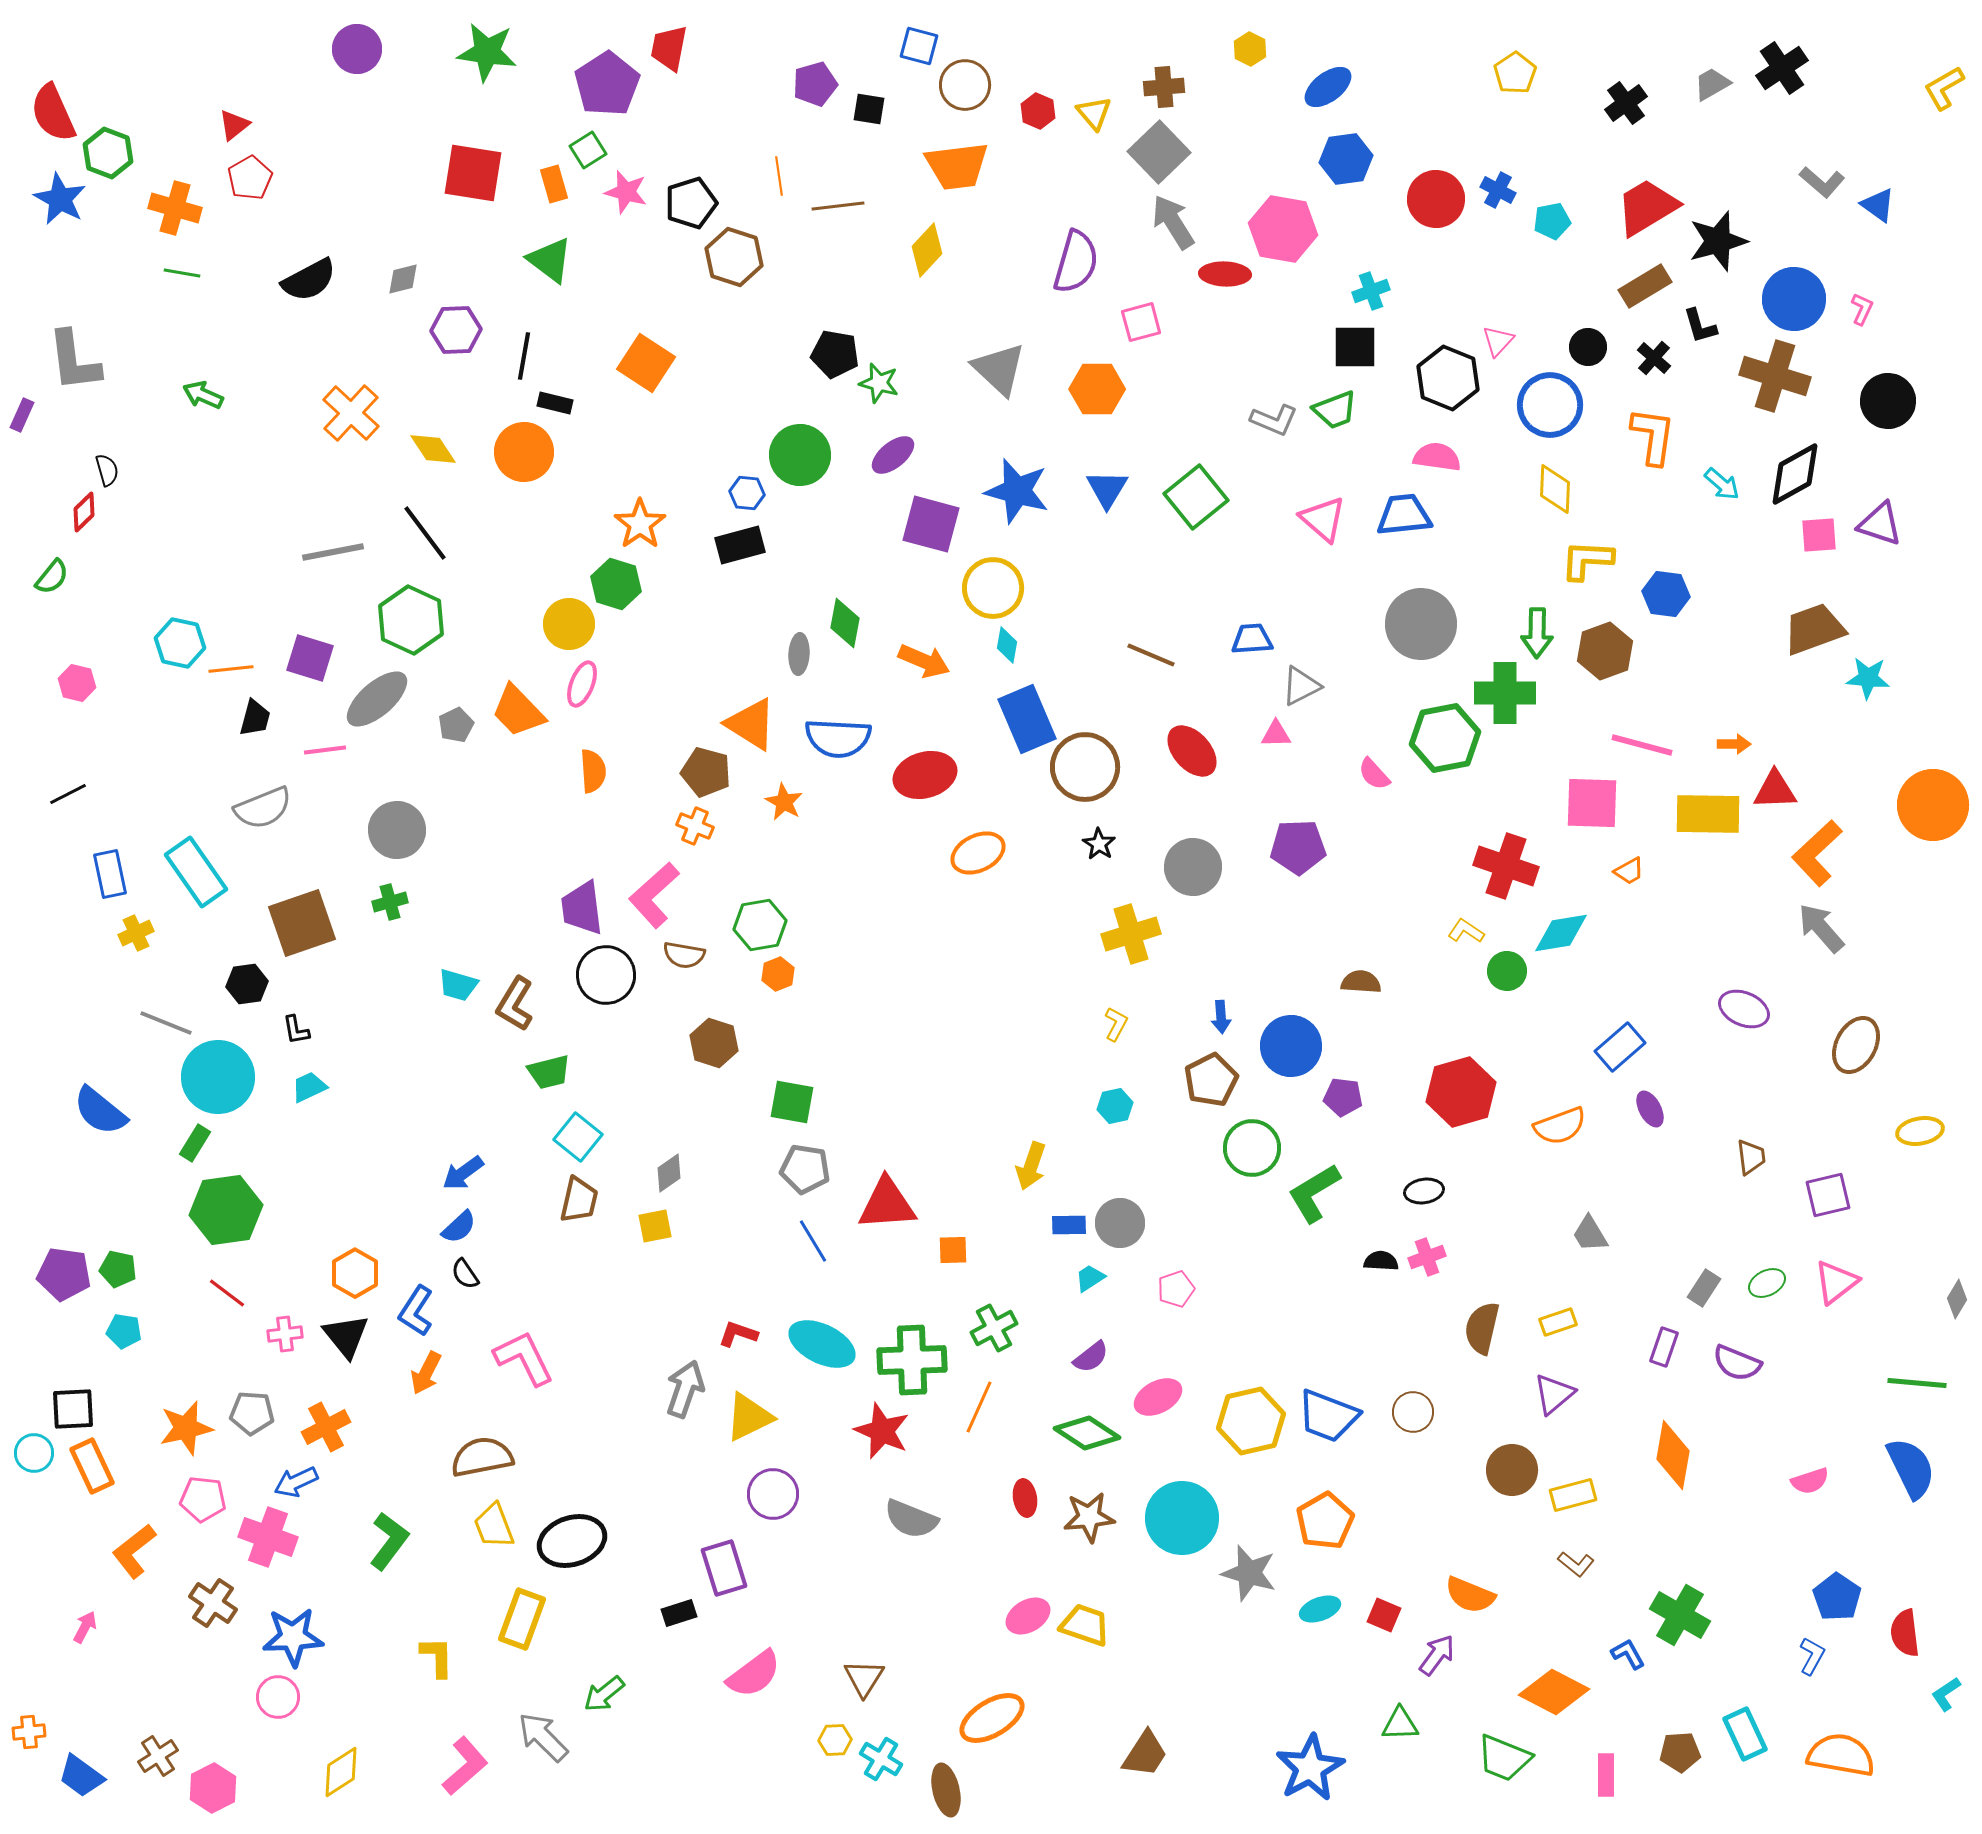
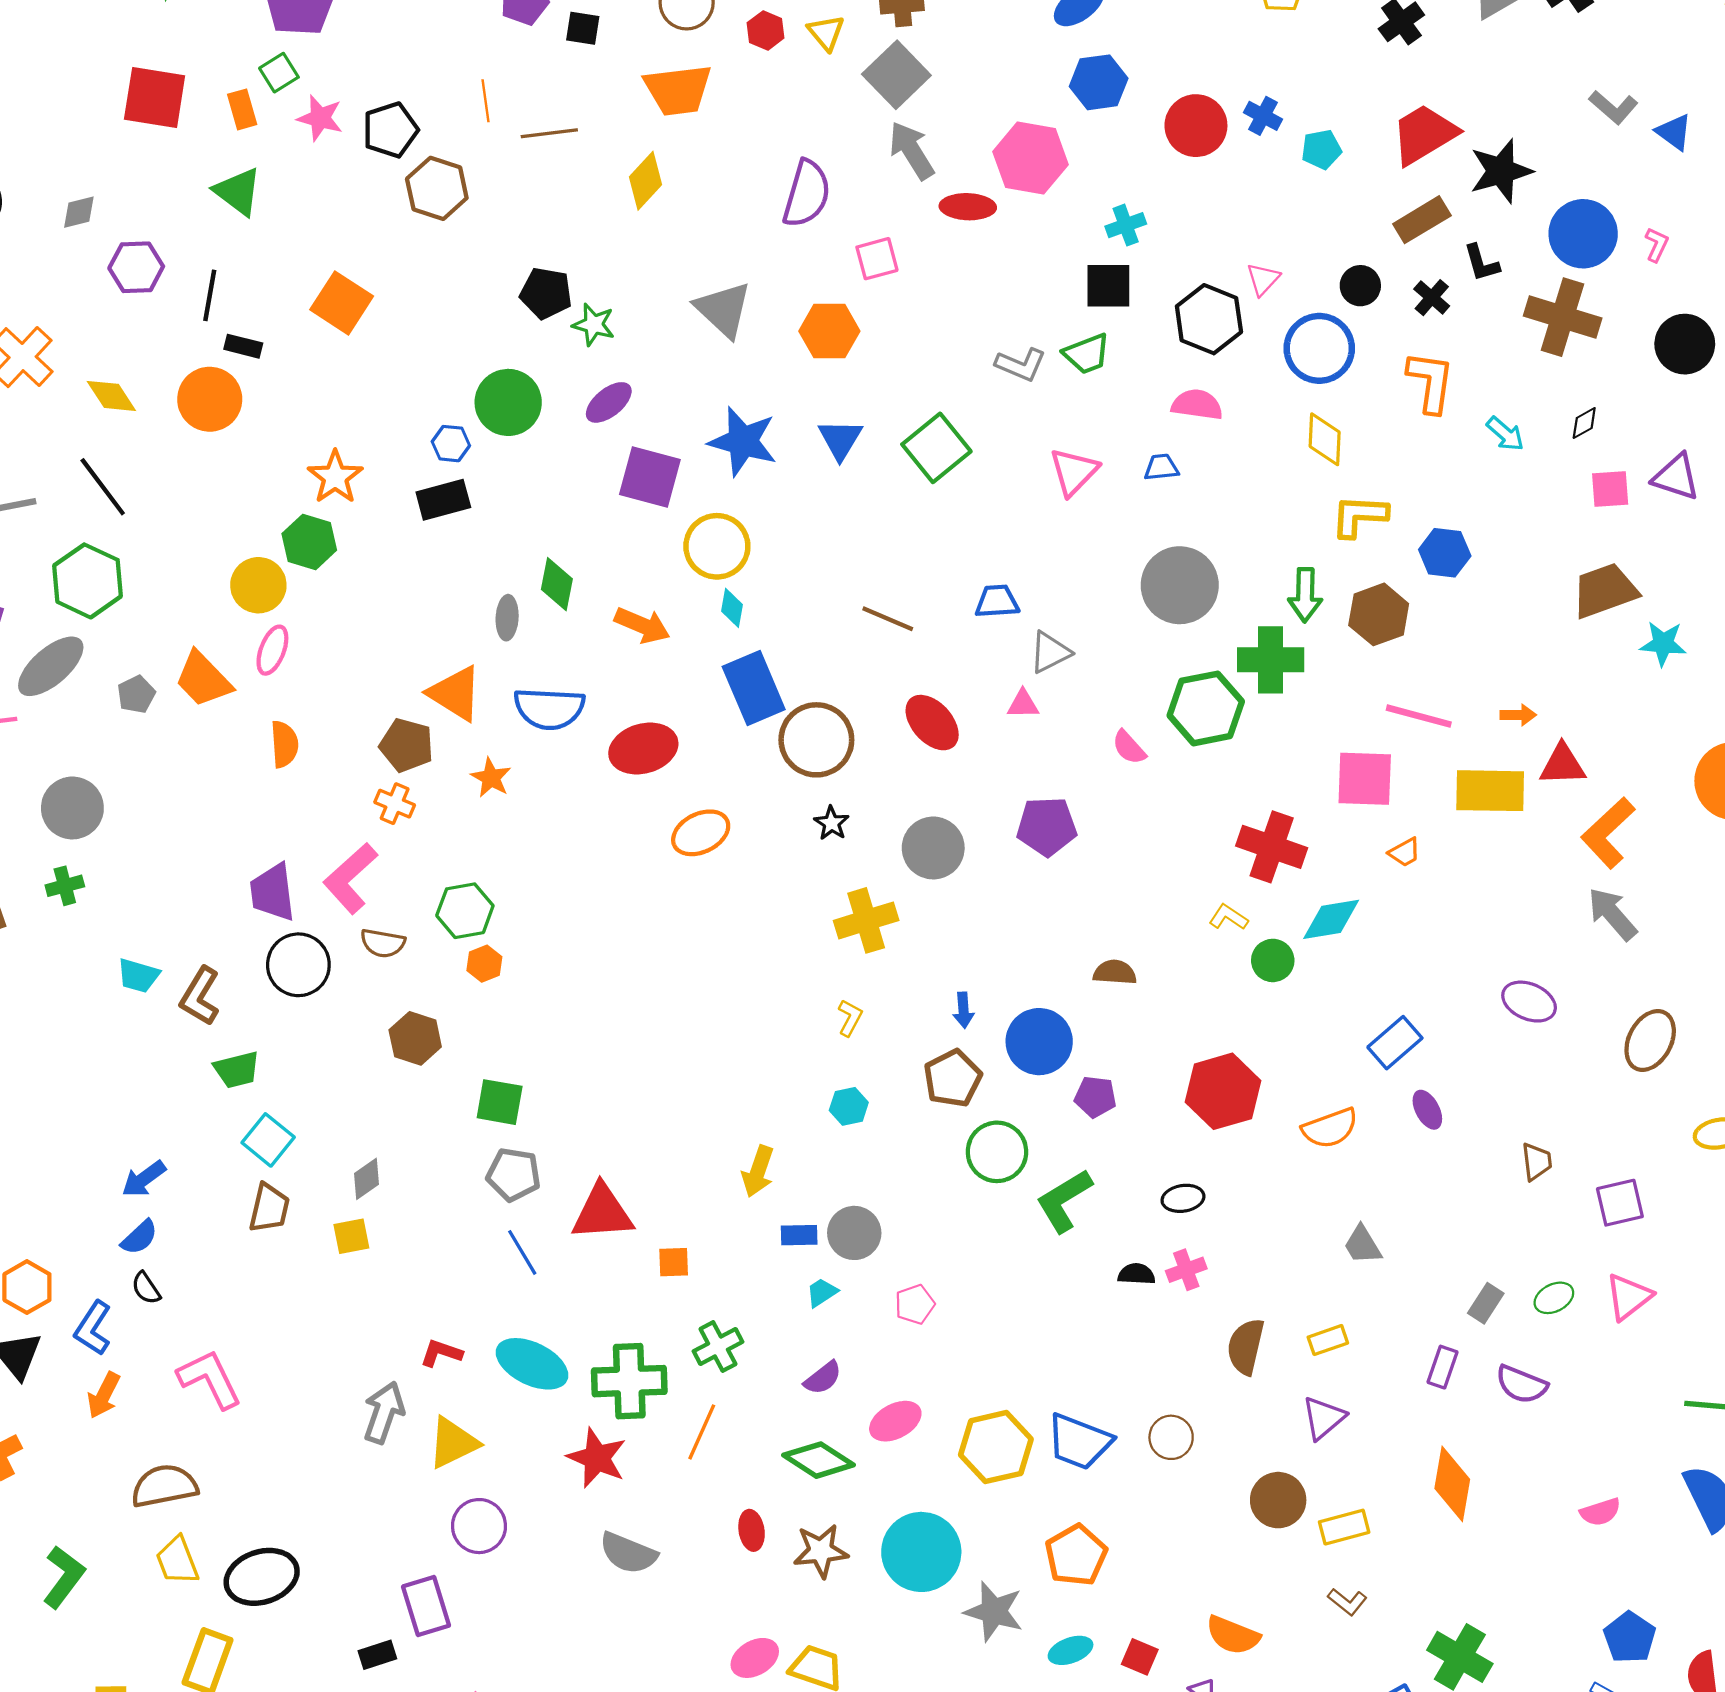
black diamond: (1795, 474) -> (1584, 423), size x0.5
blue trapezoid: (1404, 515) -> (1161, 467), size x0.6
pink triangle: (1323, 519) -> (1074, 472), turned 33

